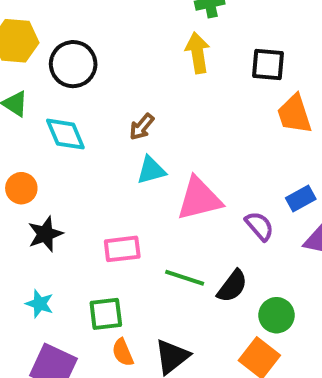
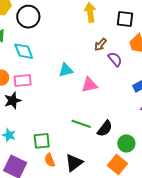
brown arrow: (142, 127) -> (100, 45), moved
pink triangle: (199, 199) -> (89, 85), size x0.7
purple semicircle: (259, 226) -> (115, 59), moved
pink rectangle: (122, 249) -> (23, 80), moved

